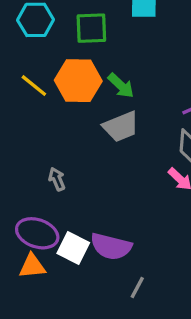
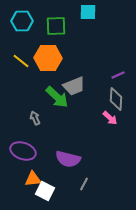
green arrow: (121, 86) -> (57, 97), moved, size x1.4
white square: (73, 248) -> (45, 191), moved
orange triangle: (32, 266) -> (33, 179), moved

